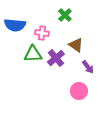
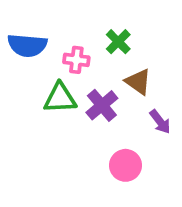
green cross: (65, 15) -> (118, 42), moved
pink circle: (79, 91) -> (126, 165), moved

